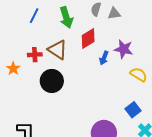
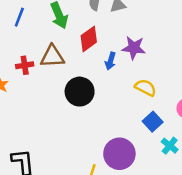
brown triangle: (58, 50) -> (52, 56), turned -30
yellow semicircle: (139, 75) -> (145, 88), moved
black circle: (52, 81) -> (80, 92), moved

